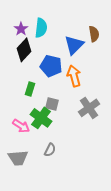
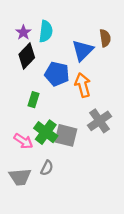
gray square: (52, 104) -> (66, 135), moved, size x1.5
gray semicircle: (50, 150) -> (47, 168), moved

